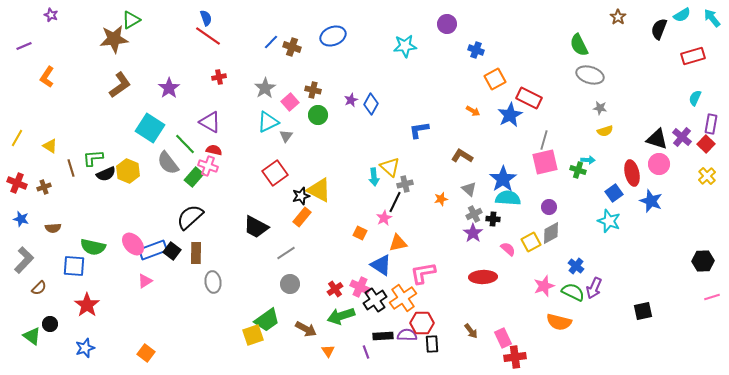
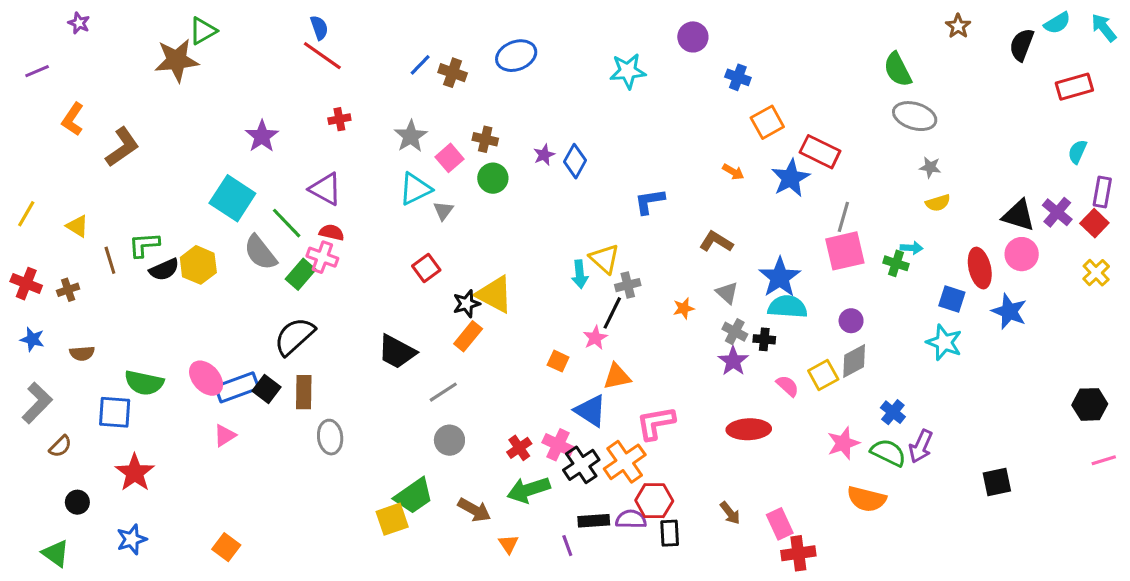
brown L-shape: (120, 85) -> (122, 147), moved
red square: (275, 173) -> (426, 268), size x0.7
blue square: (614, 193) -> (952, 299), turned -36
gray cross: (474, 214) -> (735, 332), turned -35
green triangle: (32, 336) -> (56, 553), moved

